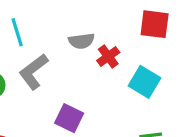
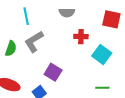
gray semicircle: (81, 41) -> (67, 13), moved
red cross: (108, 56) -> (81, 37), turned 32

